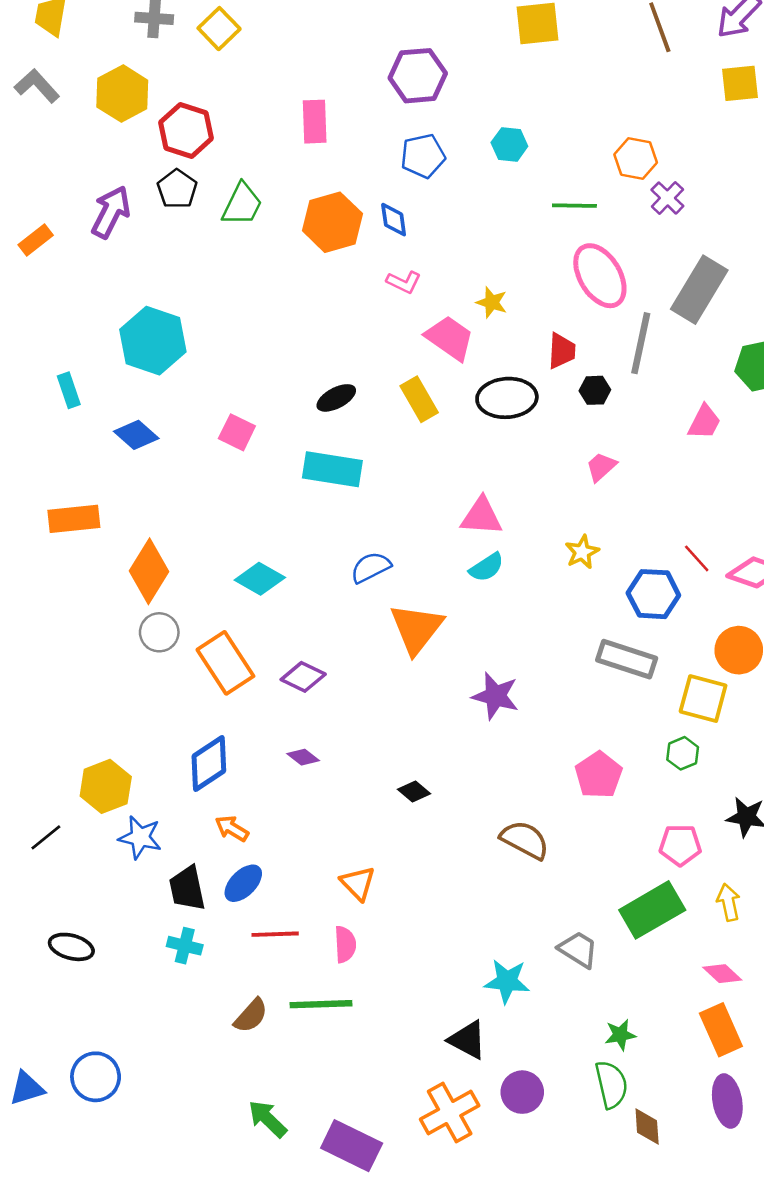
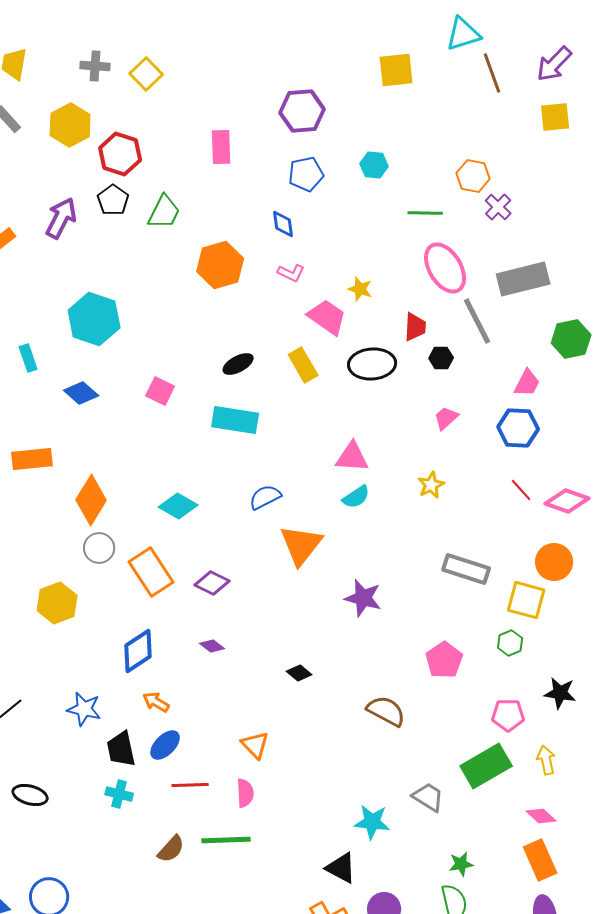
orange hexagon: (332, 222) -> (220, 265), moved
gray rectangle: (699, 290) -> (523, 279), turned 45
gray line: (641, 343) -> (477, 321), turned -39
blue hexagon: (653, 594) -> (518, 428), moved
yellow hexagon: (106, 786) -> (57, 603), moved

